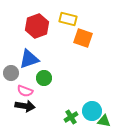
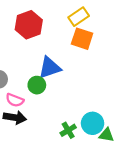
yellow rectangle: (68, 19) -> (79, 17), moved, turned -48
blue triangle: (29, 59) -> (50, 68), moved

